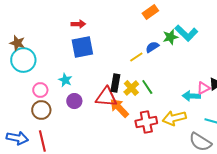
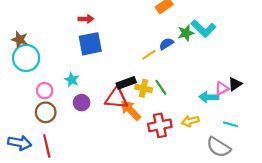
black rectangle: (115, 83) -> (126, 83), turned 60
yellow cross: (131, 88) -> (144, 88), turned -35
yellow arrow: (174, 118) -> (190, 121), size x0.7

